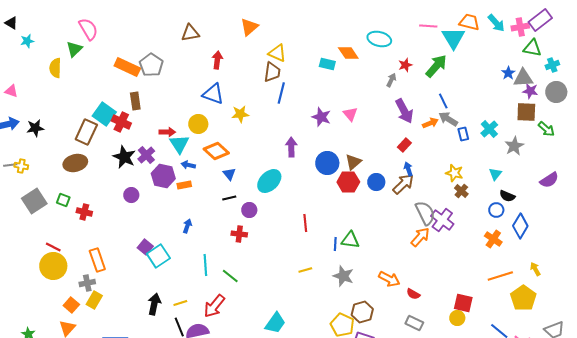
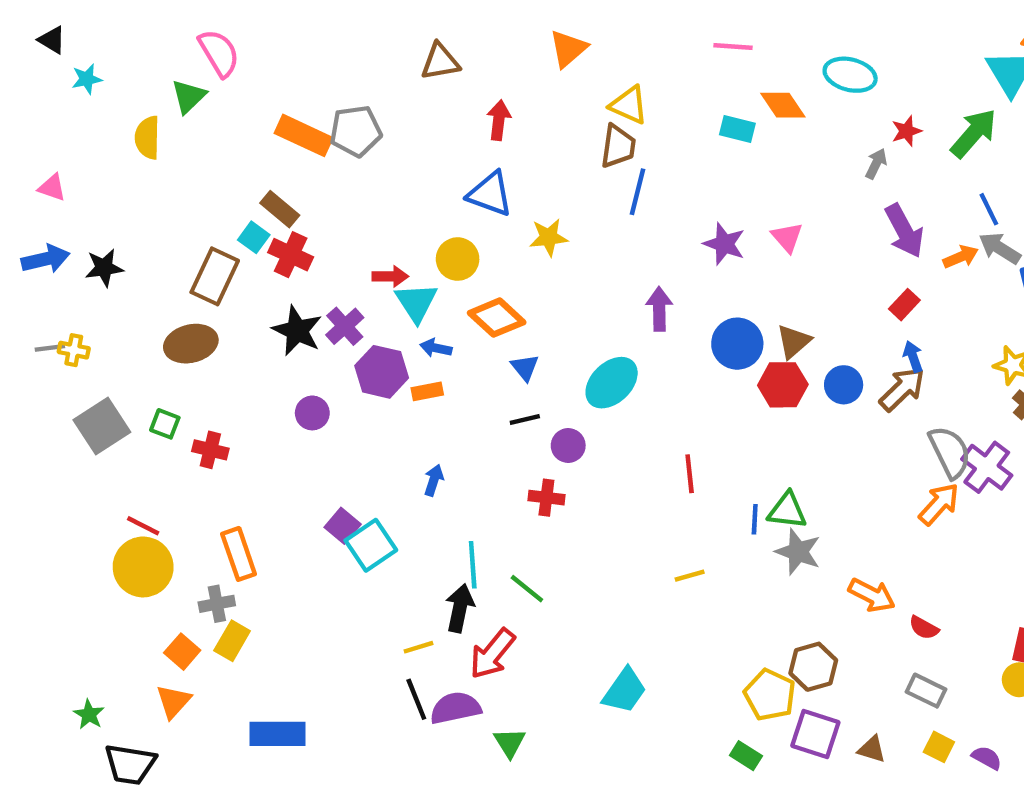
pink line: (428, 26) -> (733, 47), moved
gray pentagon: (151, 65) -> (356, 131), turned 30
brown rectangle: (135, 101) -> (280, 209), moved, turned -42
cyan square: (104, 114) -> (254, 237), size x0.6
gray star: (343, 276) -> (798, 552), moved
black arrow: (154, 304) -> (460, 608), moved

